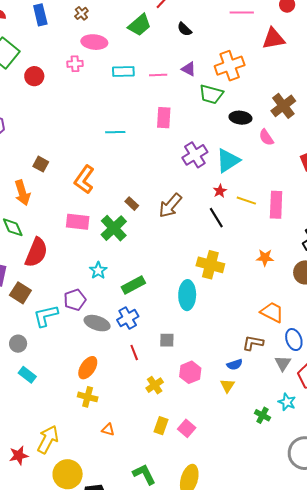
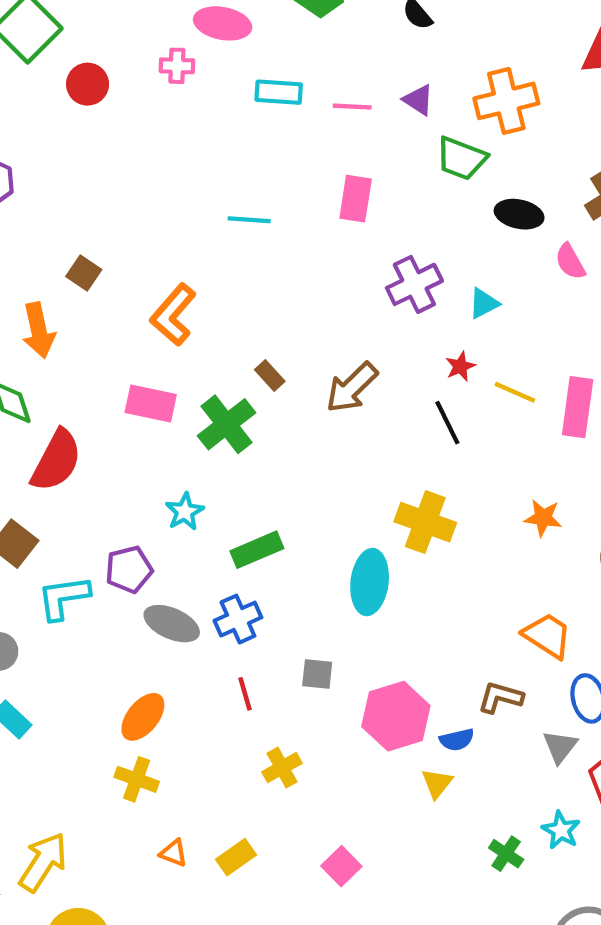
cyan triangle: (228, 161) -> (484, 303), size x0.6
pink hexagon: (190, 372) -> (396, 716), moved, size x1.4
yellow rectangle: (161, 426) -> (236, 857), moved, turned 30

